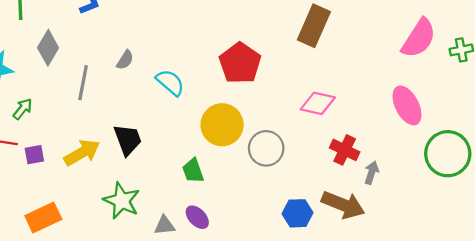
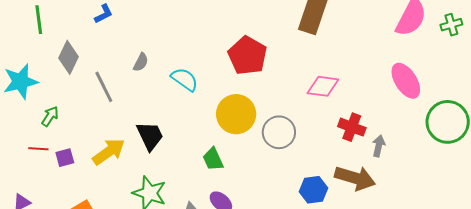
gray line: (83, 83) -> (104, 87), turned -32

